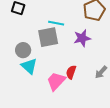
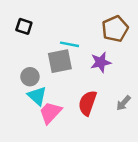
red semicircle: (71, 72) -> (87, 103), size x1.5
pink trapezoid: (56, 81) -> (50, 113), moved

